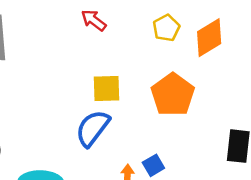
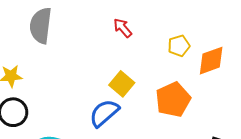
yellow square: (107, 88) -> (122, 84), turned 30

